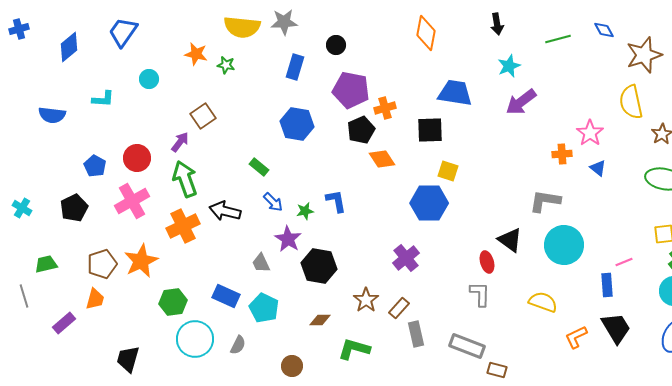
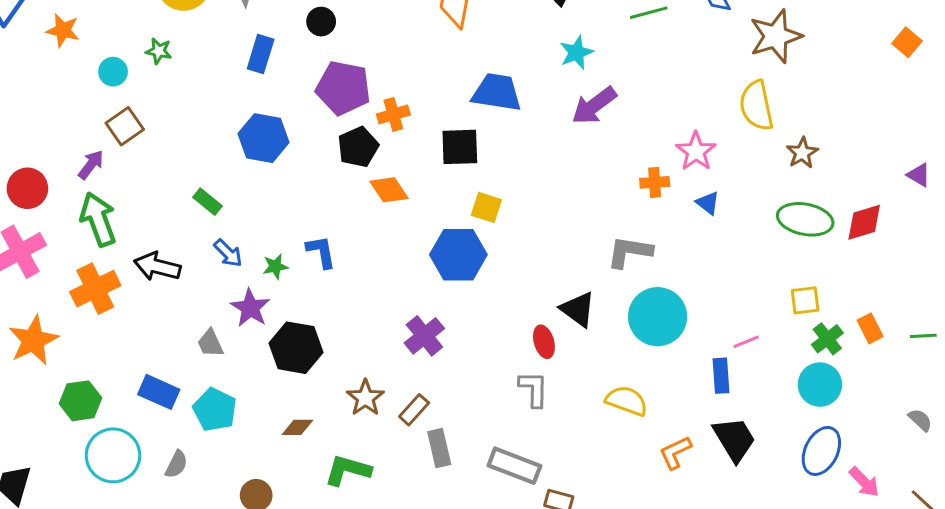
orange star: (196, 54) -> (63, 30), moved
cyan circle: (149, 79) -> (113, 72), moved

